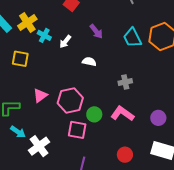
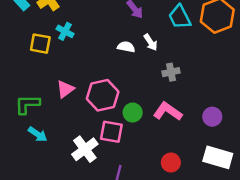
cyan cross: (44, 35) -> (65, 31), moved
white arrow: (65, 42) -> (151, 42), moved, turned -72
white cross: (39, 146) -> (85, 149), moved

